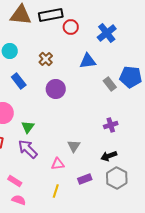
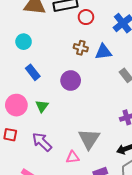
brown cross: (46, 59) -> (81, 48), moved, turned -32
green triangle: (28, 127) -> (42, 106), moved
gray triangle: (74, 146) -> (89, 139), size x1.6

